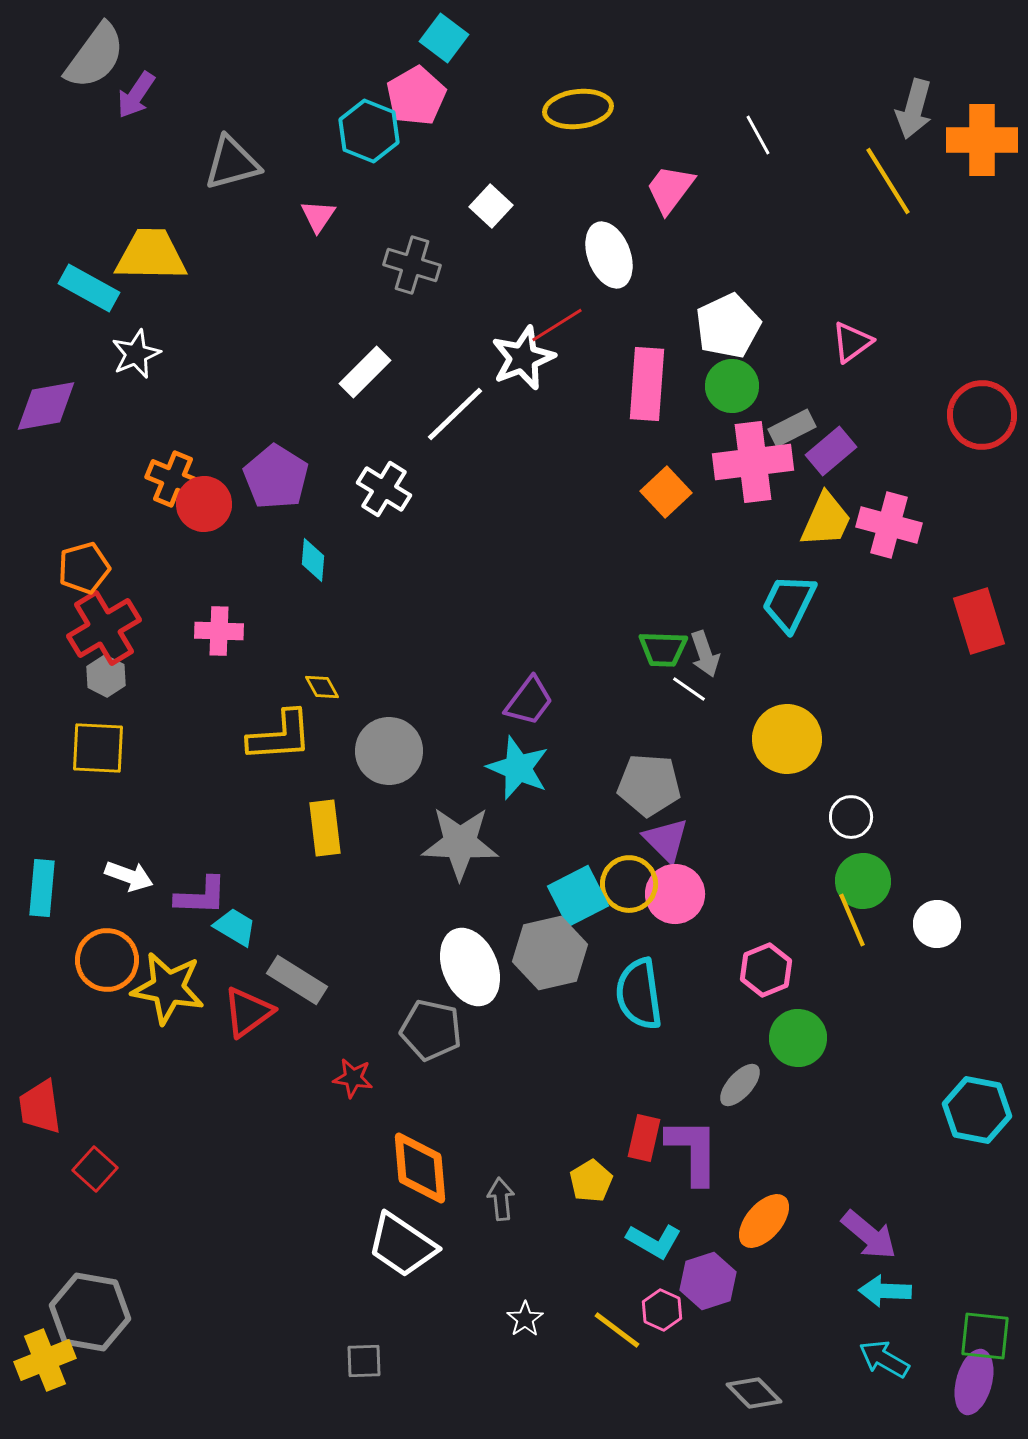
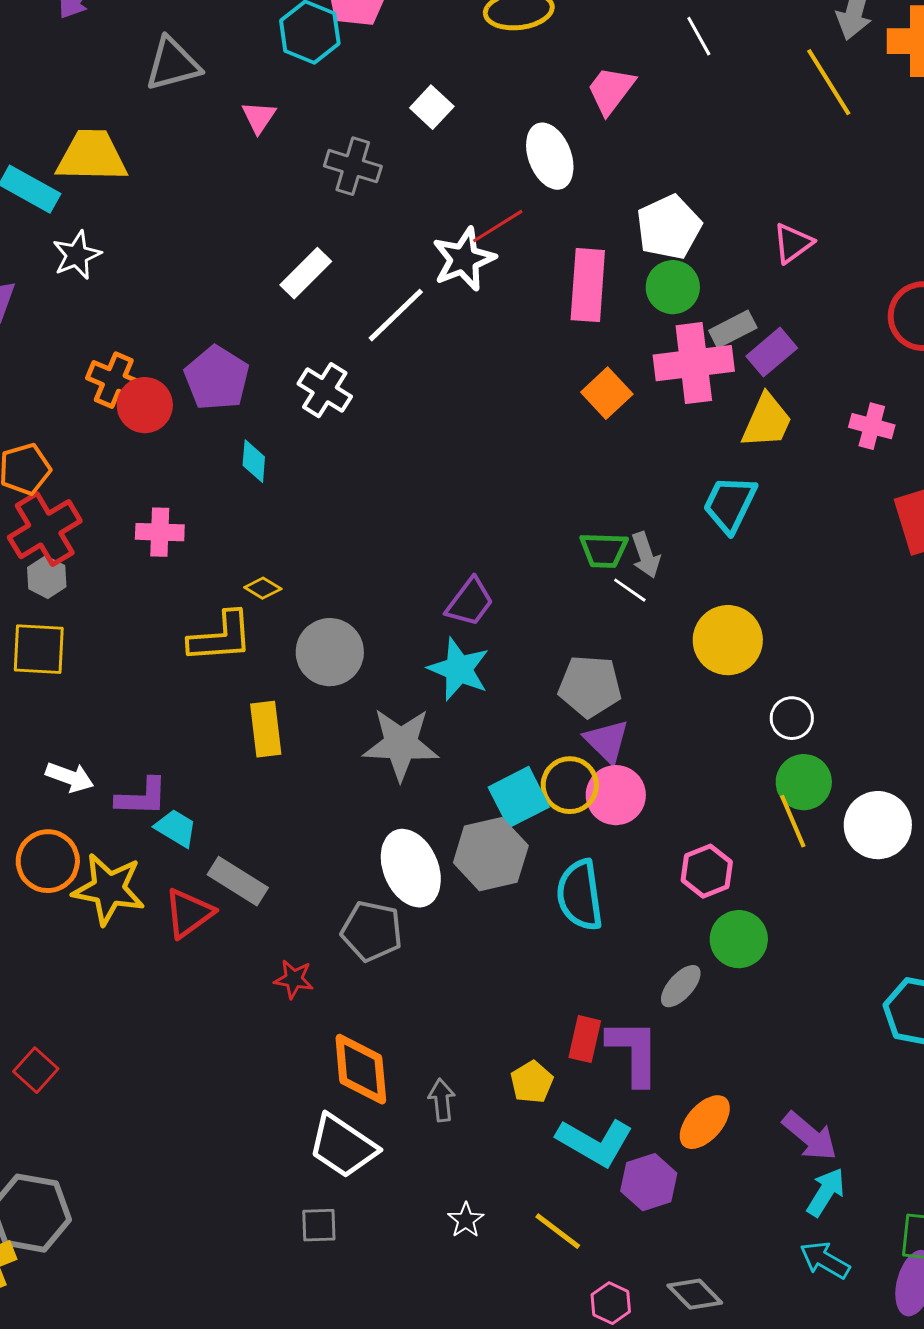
pink cross: (889, 525) -> (872, 426), moved, size x0.7
yellow diamond: (322, 687) -> (263, 588), turned -30
white circle: (937, 924) -> (878, 825), size x1.4
cyan L-shape: (654, 1241) -> (595, 1142), size x1.4
cyan arrow: (885, 1291) -> (826, 1192), turned 120
pink hexagon: (662, 1310) -> (611, 1303), moved
gray square: (364, 1361) -> (319, 1225), moved

